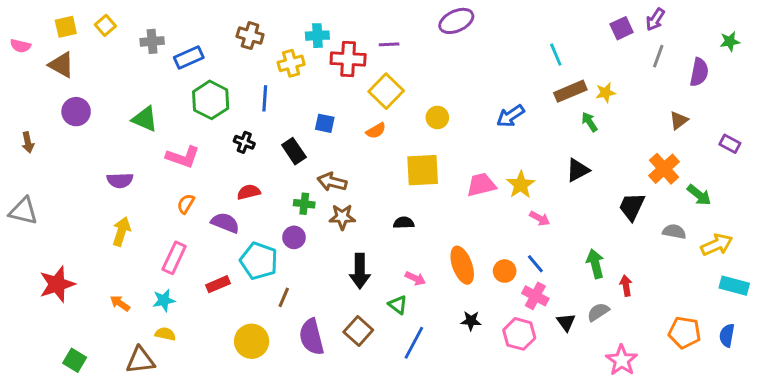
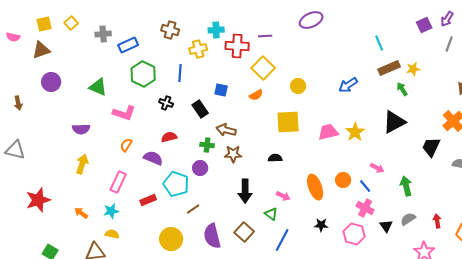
brown triangle: (61, 65) -> (41, 50), turned -48
black triangle: (578, 170) -> (394, 122), size x1.4
pink arrow: (540, 218) -> (377, 168), moved
orange circle: (505, 271) -> (343, 180), moved
red arrow: (626, 286) -> (437, 221), moved
brown line: (284, 297) -> (193, 209), turned 32

